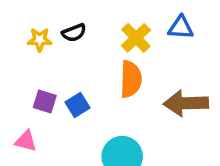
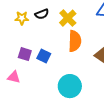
yellow cross: (136, 38) -> (68, 18), moved
blue square: (77, 105) -> (44, 56), turned -32

